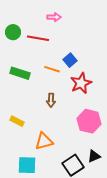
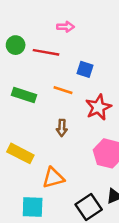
blue square: (70, 60) -> (85, 69), moved, turned -32
yellow rectangle: (17, 121) -> (20, 153), size x1.5

